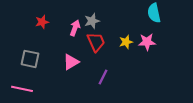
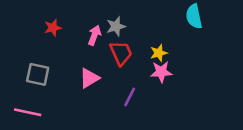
pink star: (147, 42) -> (161, 72), moved

